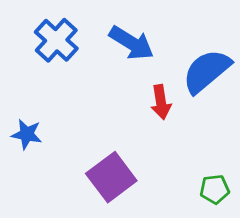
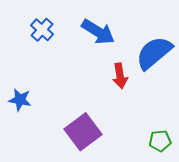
blue cross: (56, 40) -> (42, 30), size x0.7

